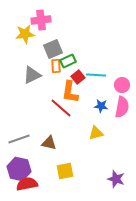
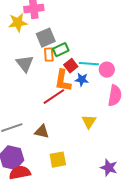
gray triangle: (32, 75) -> (25, 64), turned -42
pink circle: (122, 85) -> (107, 70), moved
blue star: (101, 106) -> (82, 80), moved
red line: (61, 108) -> (54, 97), turned -75
yellow triangle: (96, 133) -> (89, 122), turned -42

